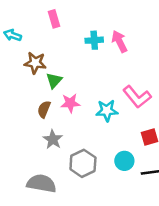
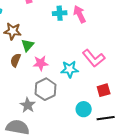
brown semicircle: (44, 109) -> (16, 60), moved
gray star: (53, 139) -> (28, 105), moved
gray hexagon: (83, 163) -> (46, 89), moved

